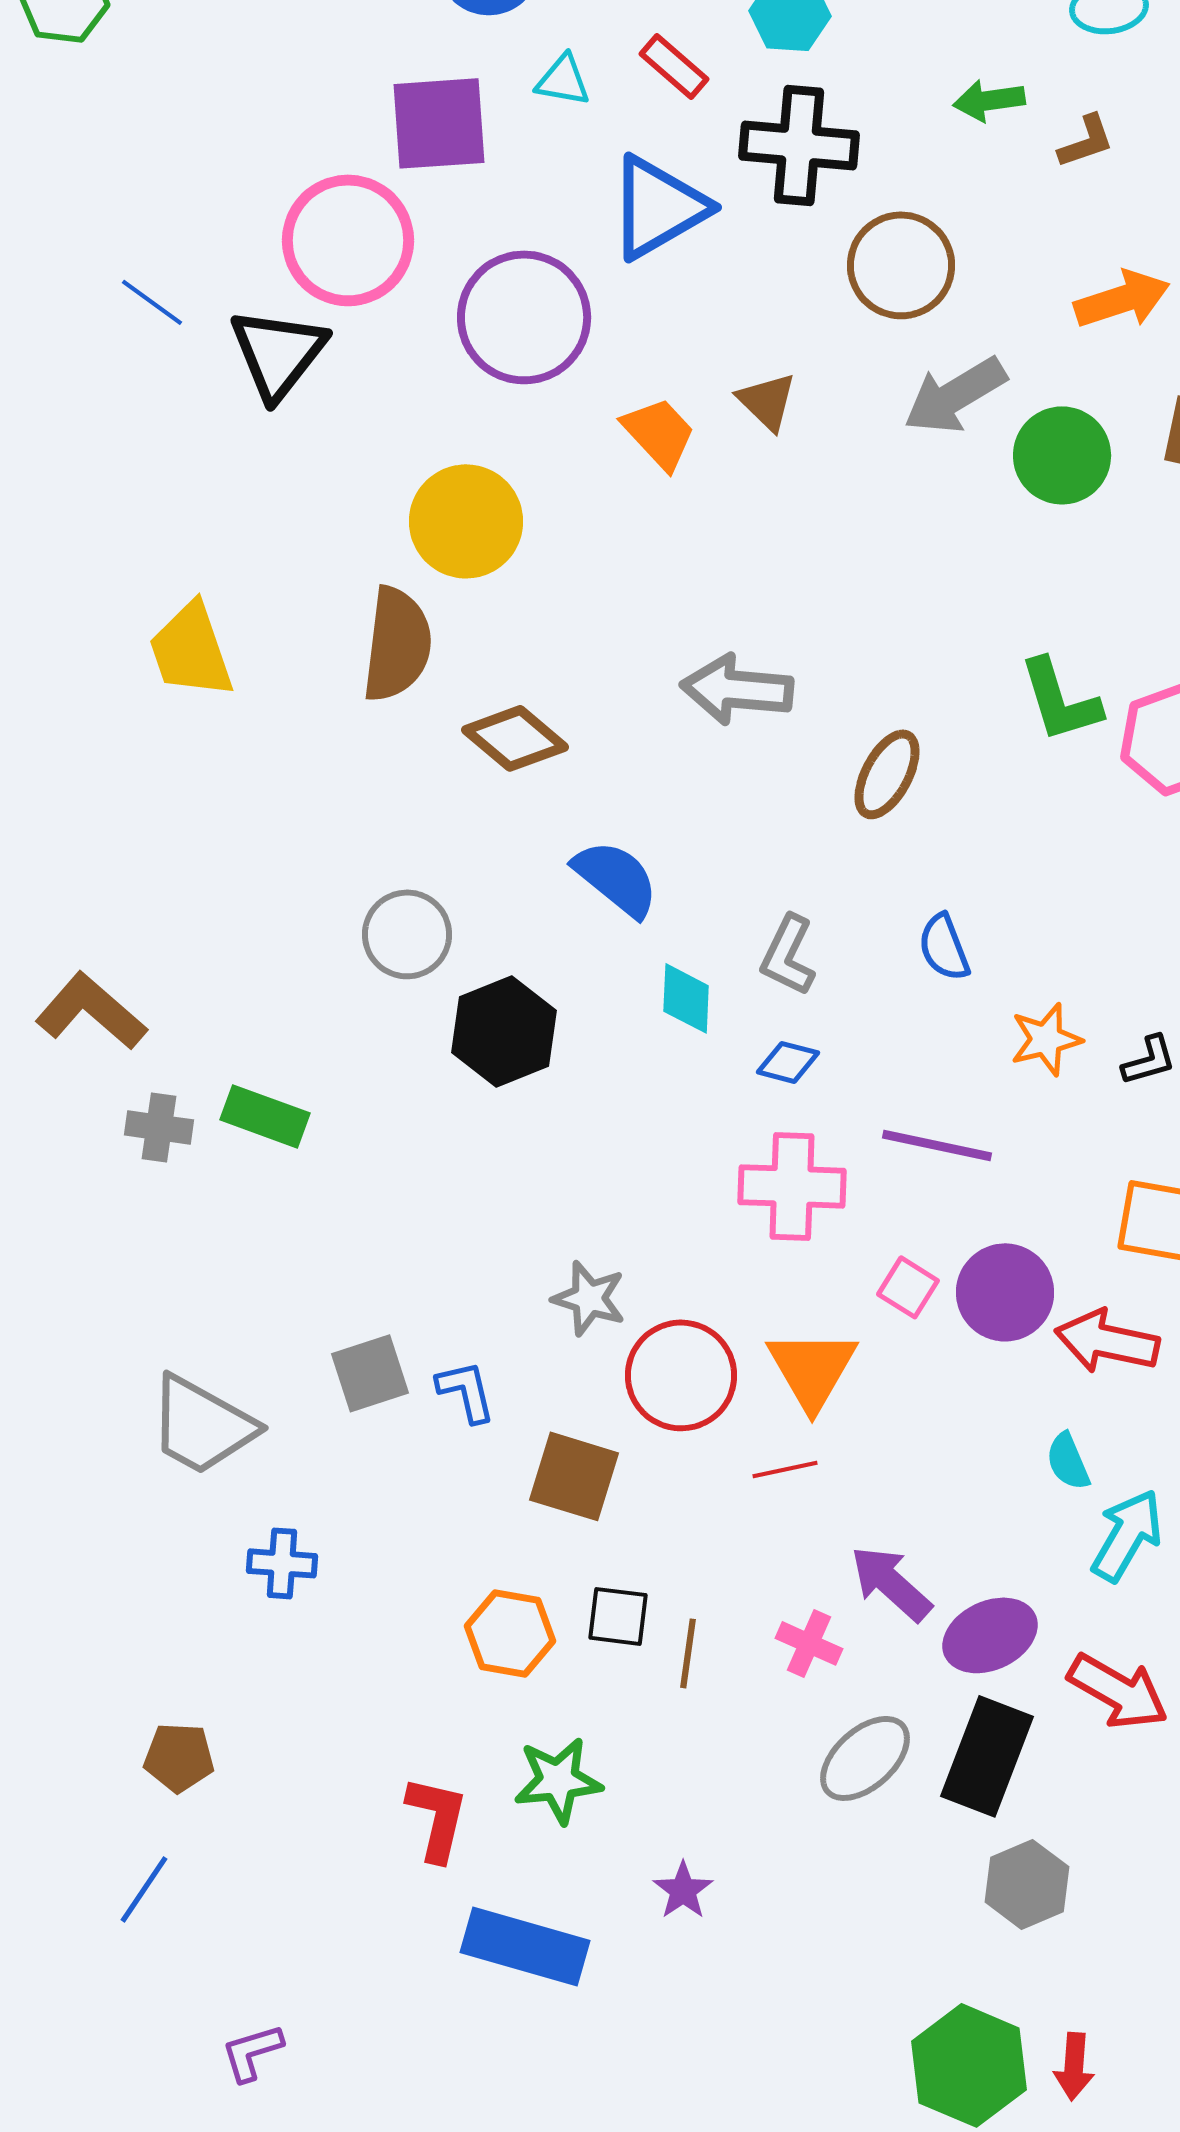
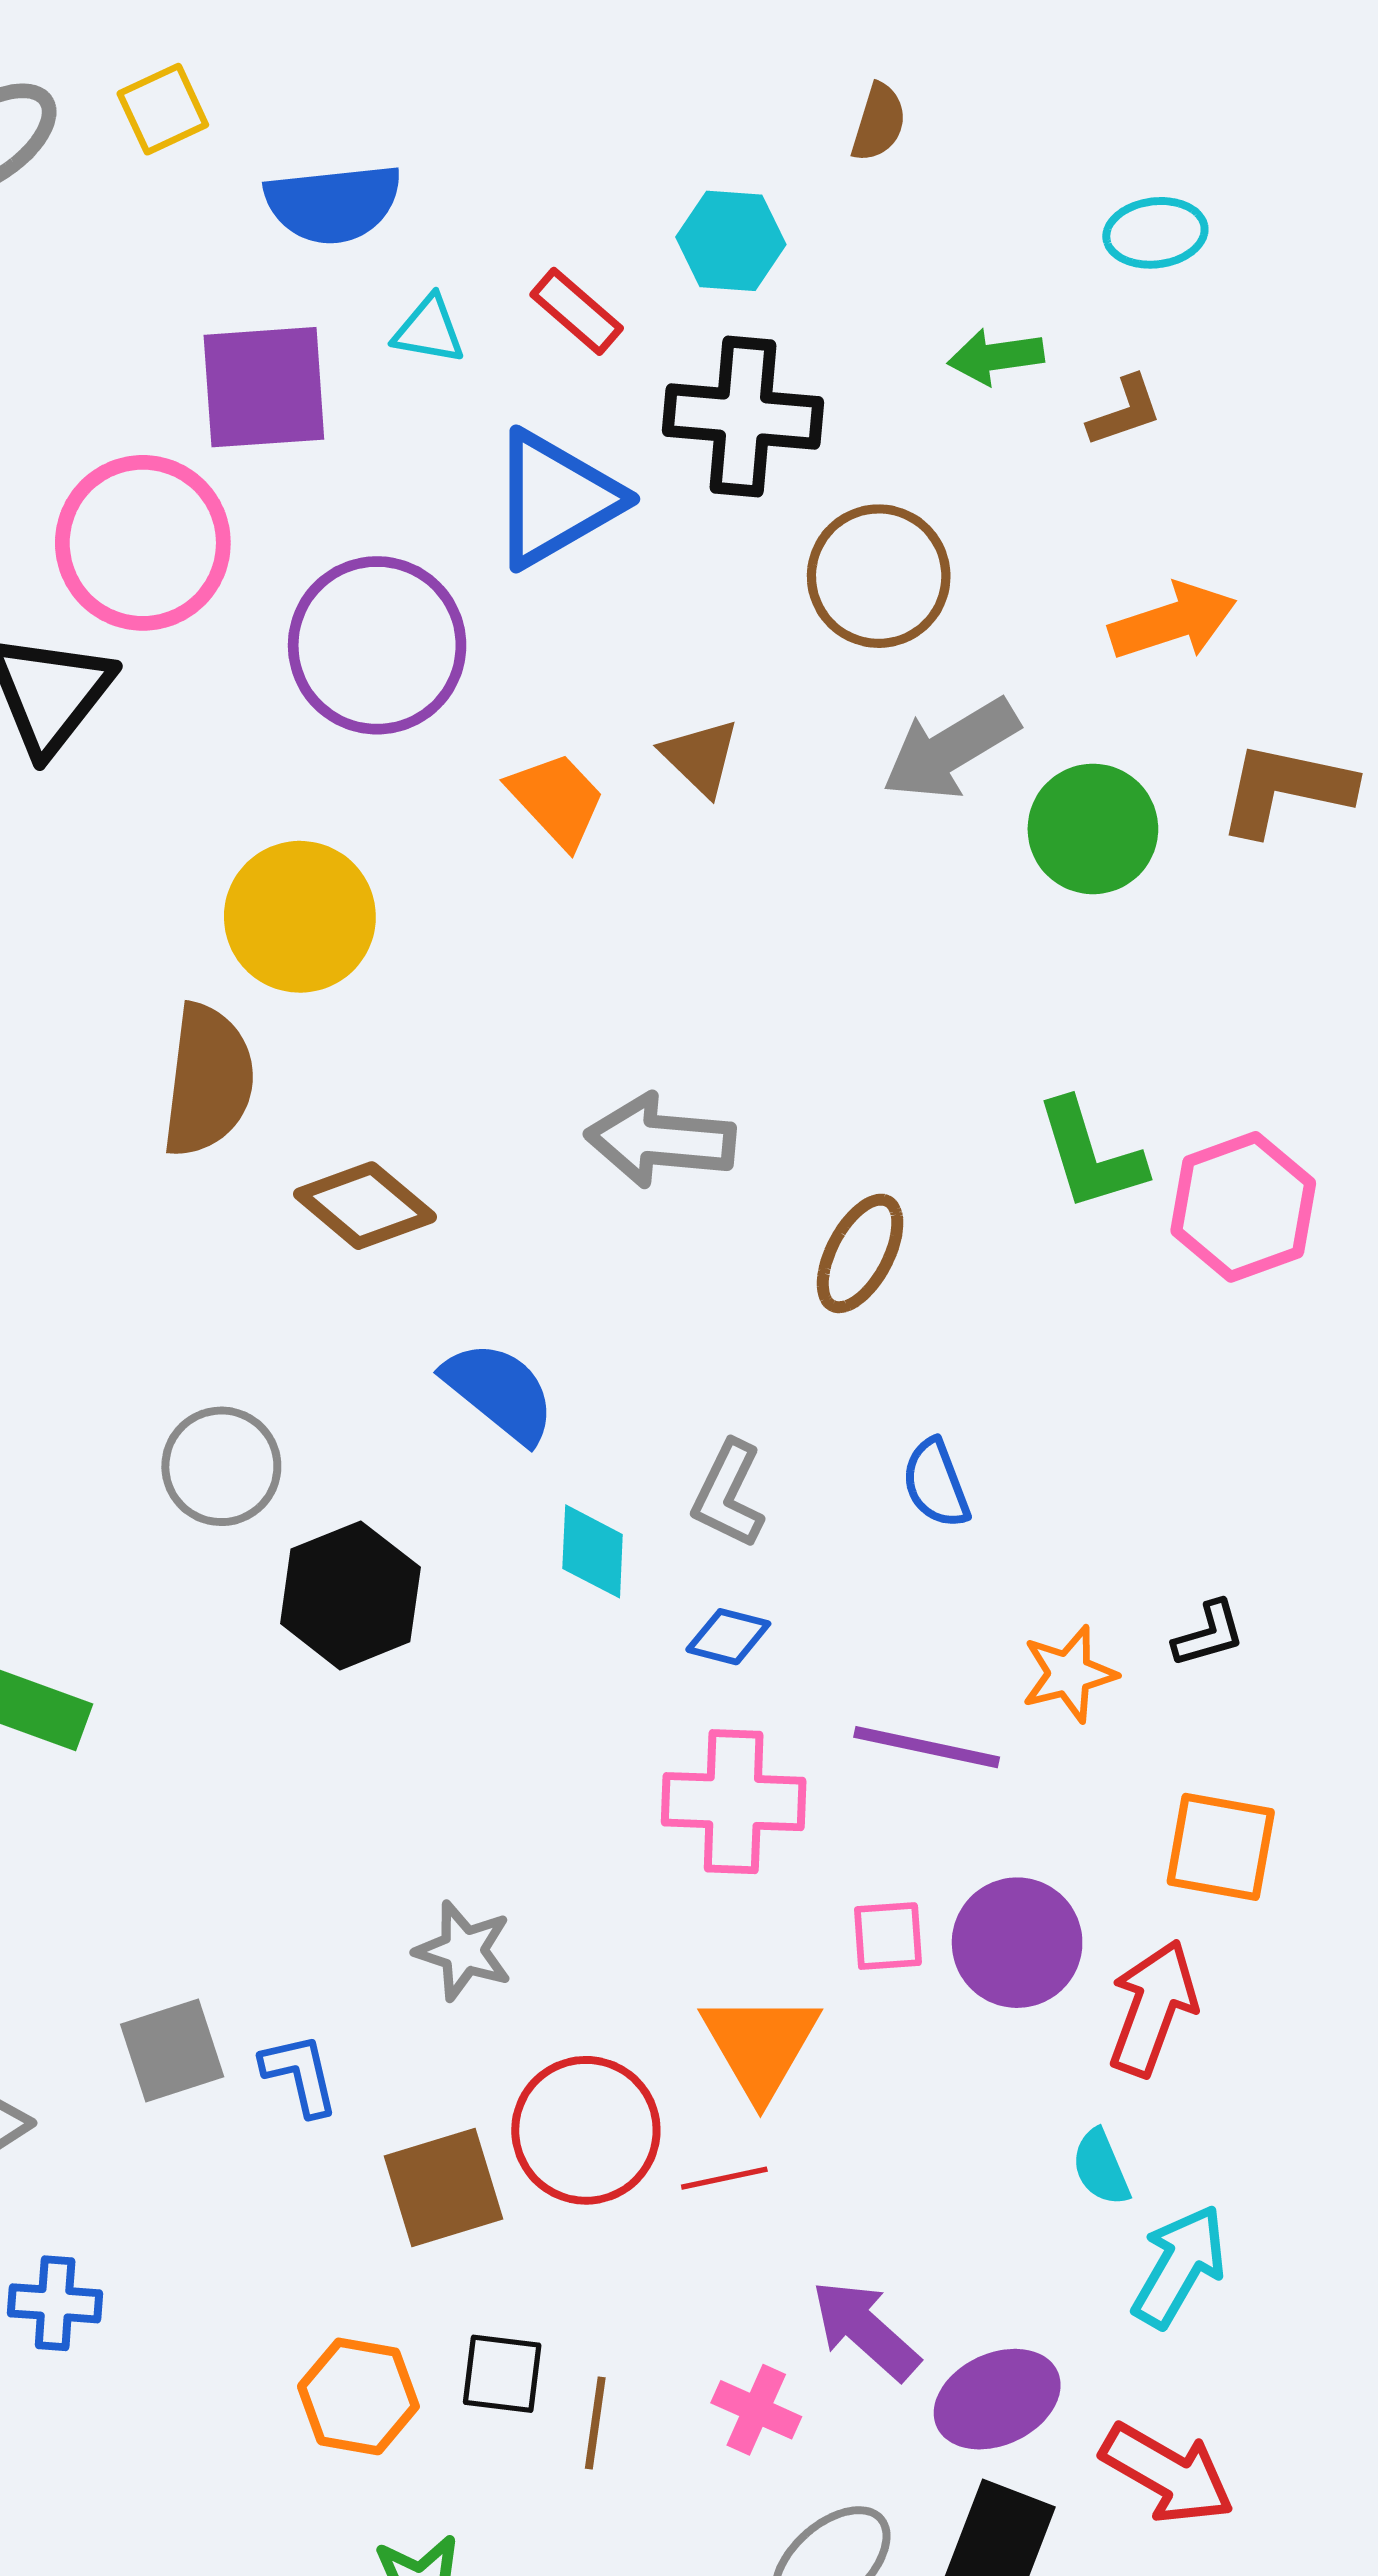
orange star: (1046, 1039) -> (1069, 1674), moved
pink square: (908, 1287) -> (888, 1936), turned -36
red arrow: (1107, 1341) -> (1153, 2008), turned 98
red circle: (681, 1375) -> (586, 2130), moved
brown square: (574, 1476) -> (444, 2188), turned -34

